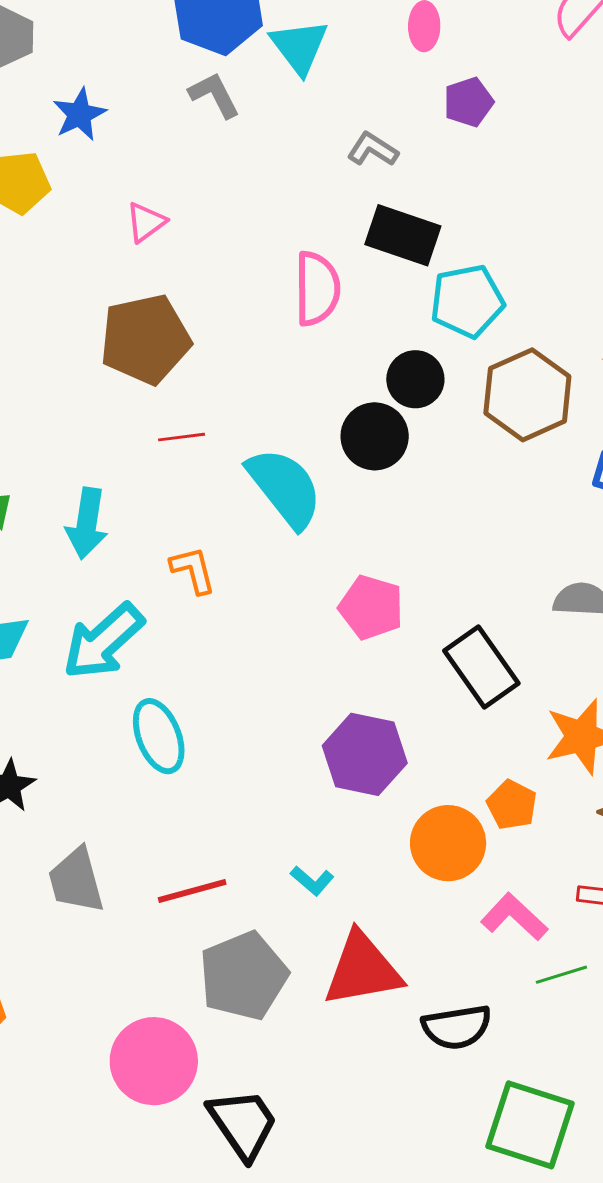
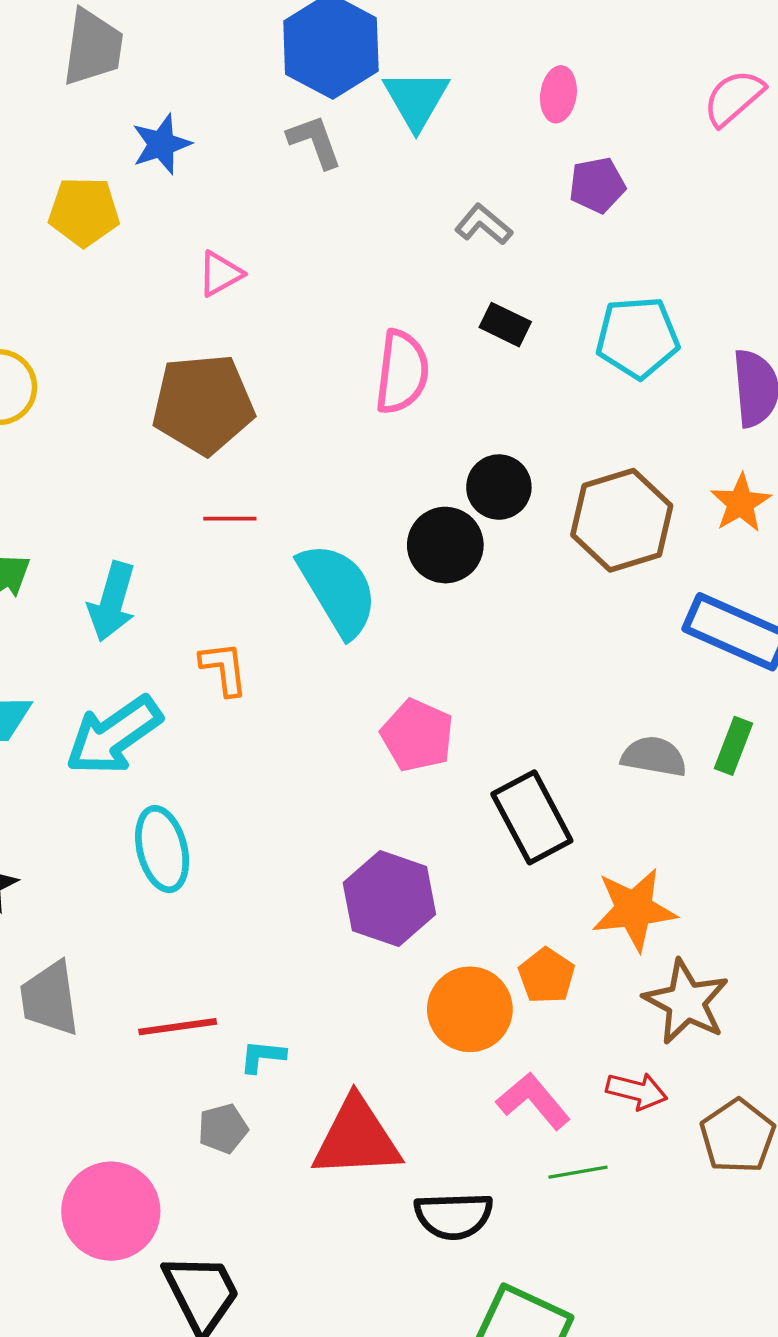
black rectangle: (403, 235) -> (505, 325), size x0.6
cyan pentagon: (467, 301) -> (637, 337), moved
cyan L-shape: (312, 881) -> (262, 1056), moved, turned 138
gray pentagon: (243, 976) -> (223, 1129), size x0.5

